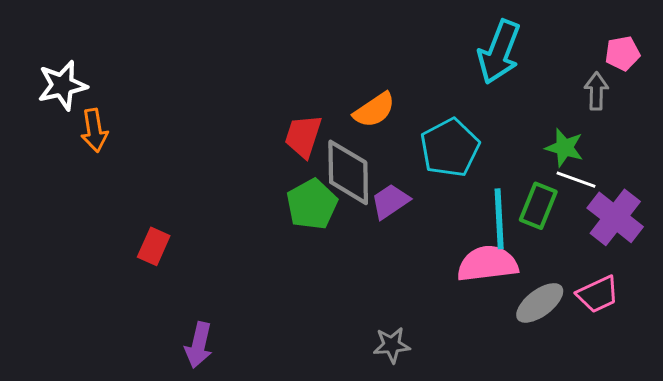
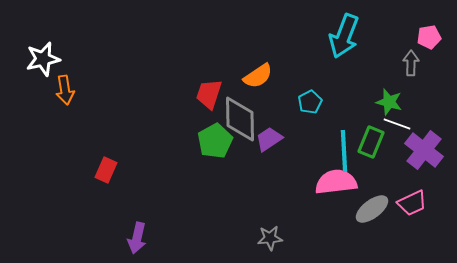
cyan pentagon: (450, 148) -> (310, 102), size x0.6

